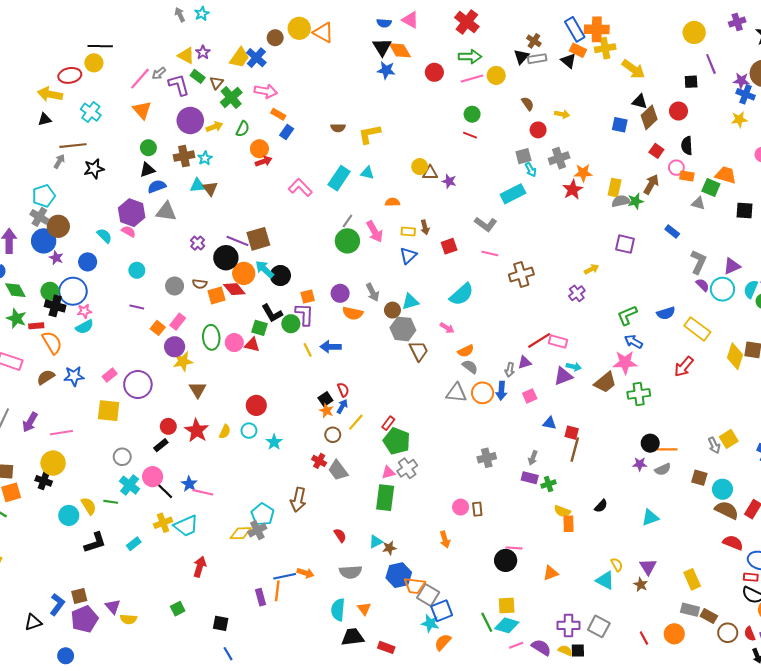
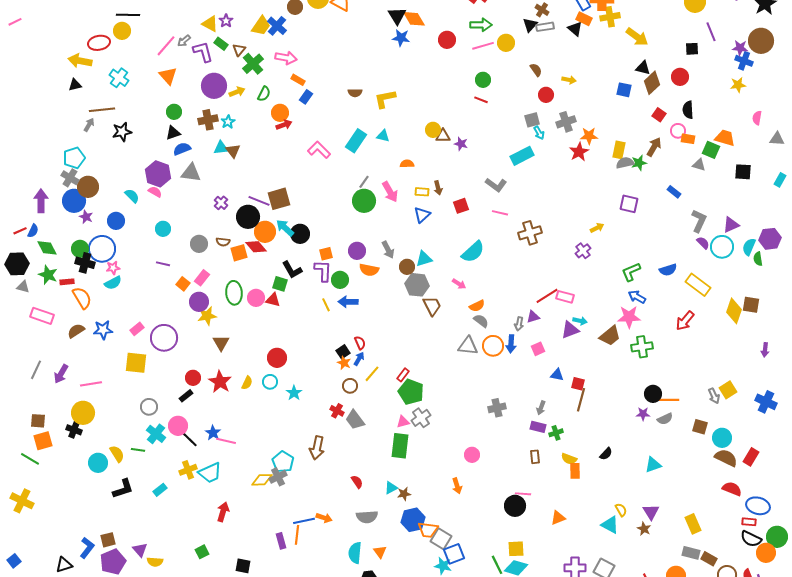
green circle: (291, 324) -> (340, 280), moved
brown rectangle: (477, 509) -> (535, 457), moved

